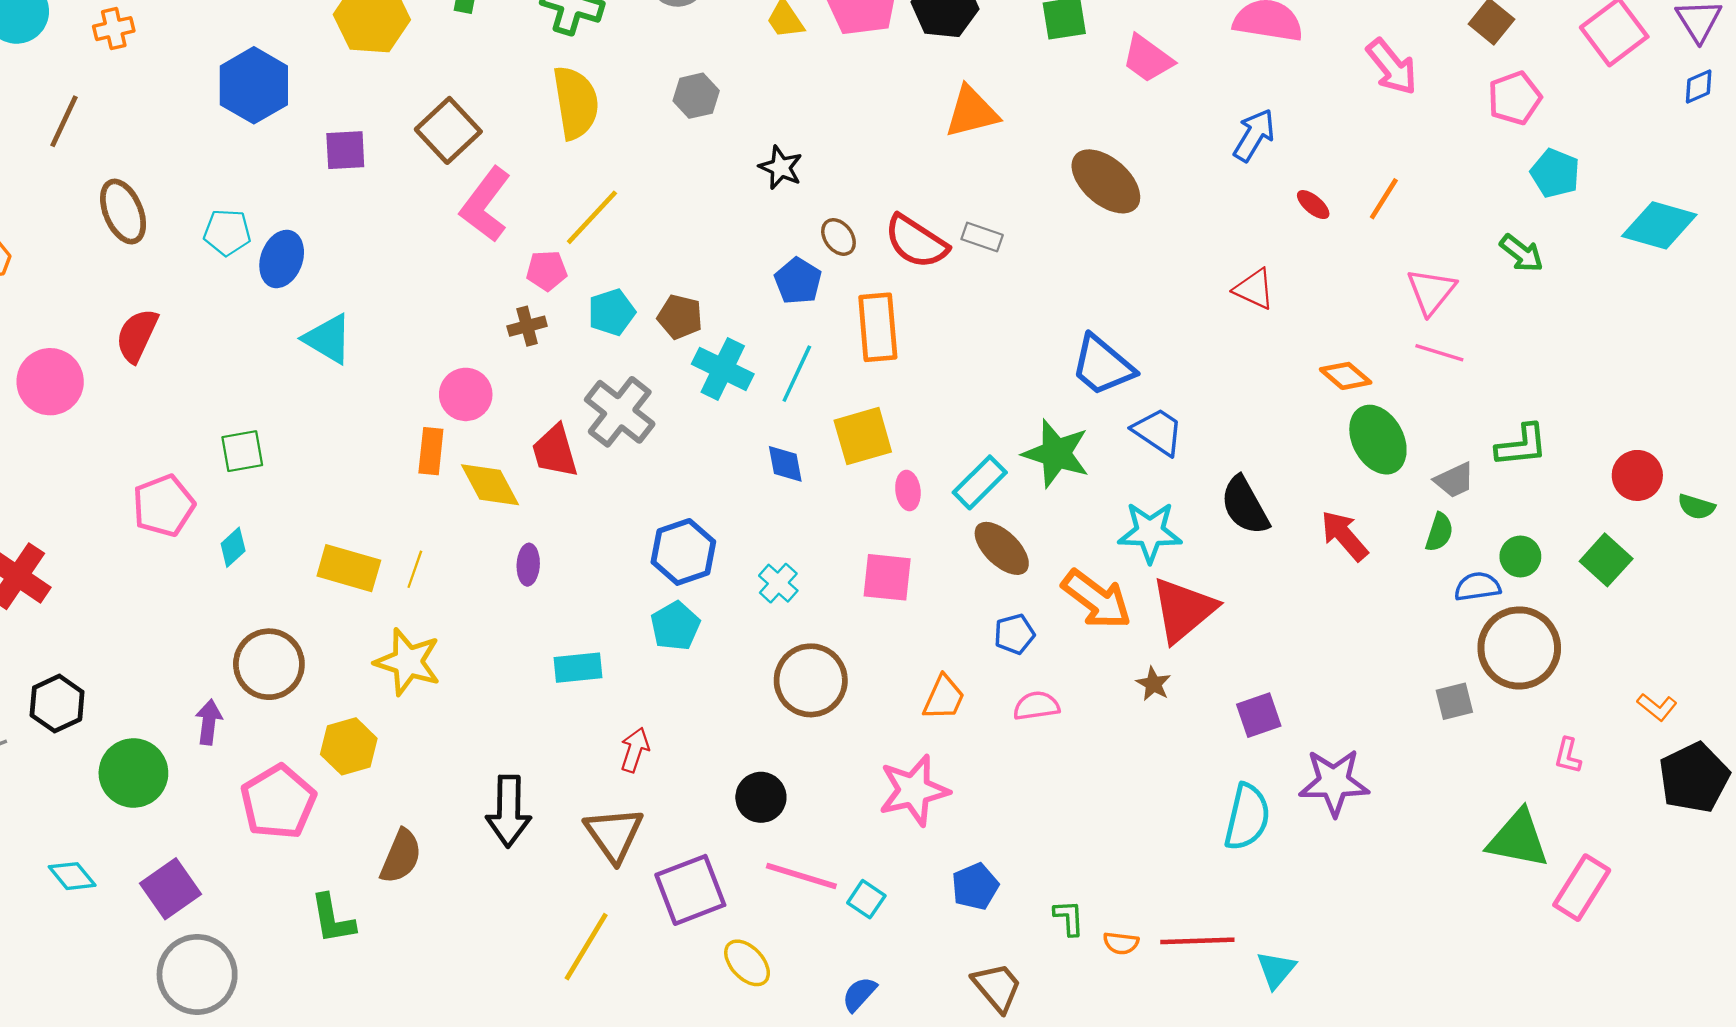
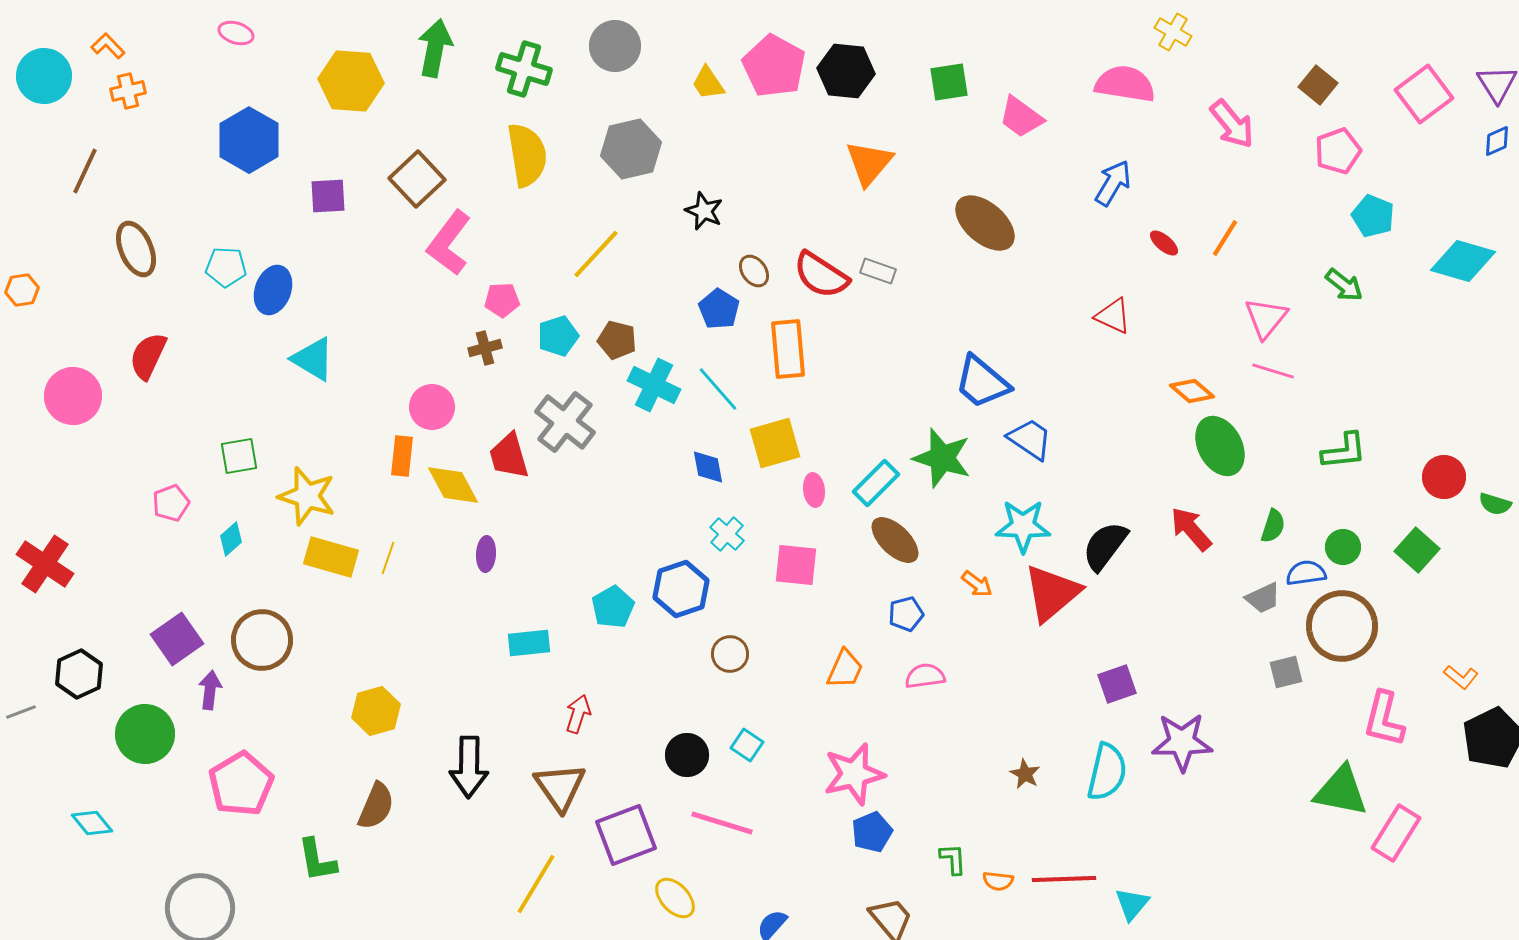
gray hexagon: (696, 96) -> (631, 149), size x1.5
orange triangle: (972, 112) -> (869, 163), turned -36
yellow line: (592, 217) -> (596, 254), moved
cyan line: (797, 374) -> (718, 389), turned -66
gray trapezoid: (1454, 480) -> (1263, 598), moved
pink pentagon: (164, 506) -> (171, 503), size x0.7
black semicircle: (1245, 506) -> (1105, 546), moved, turned 66
blue hexagon: (683, 552) -> (681, 589), moved
cyan cross: (778, 583) -> (727, 534), moved
orange arrow: (1097, 599) -> (977, 584), size x0.5
yellow star: (408, 662) -> (307, 496), moved
brown circle: (811, 680) -> (730, 654), size x0.6
brown star: (1153, 684) -> (1025, 774), moved
yellow hexagon: (349, 746) -> (376, 711), moved
pink L-shape: (1568, 756) -> (1384, 719), size x1.8
pink star: (914, 790) -> (854, 774), moved
pink pentagon: (278, 802) -> (241, 784), moved
purple square: (170, 889) -> (177, 639), moved
cyan square: (866, 899) -> (747, 745), moved

